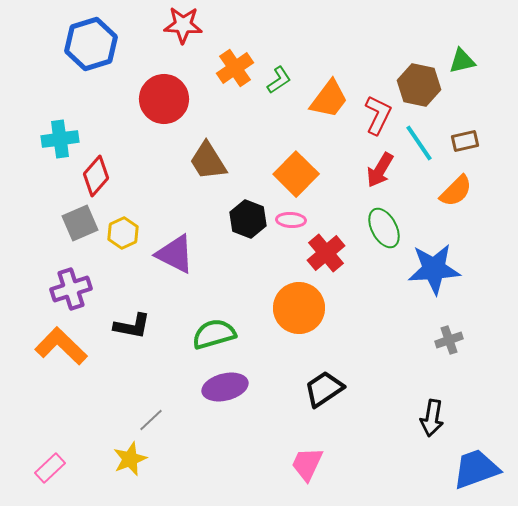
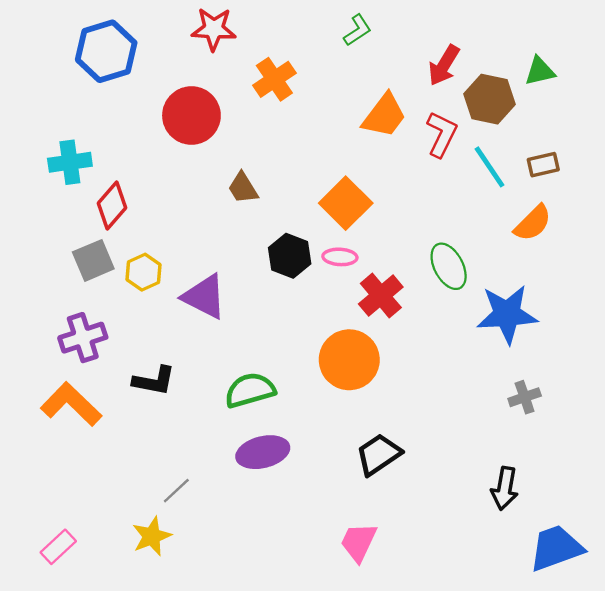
green L-shape: (279, 80) -> (357, 30), moved
brown trapezoid: (208, 161) -> (243, 188), size x0.7
red arrow: (380, 170) -> (444, 65), moved

